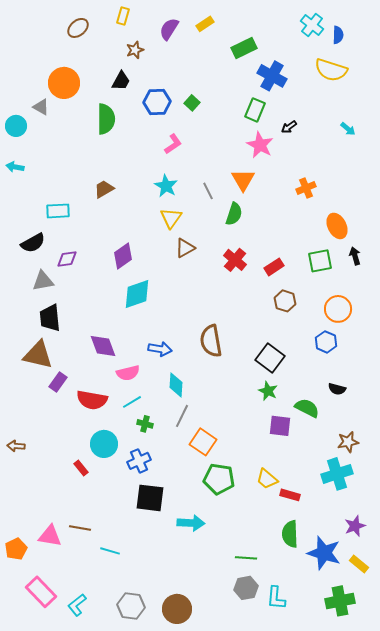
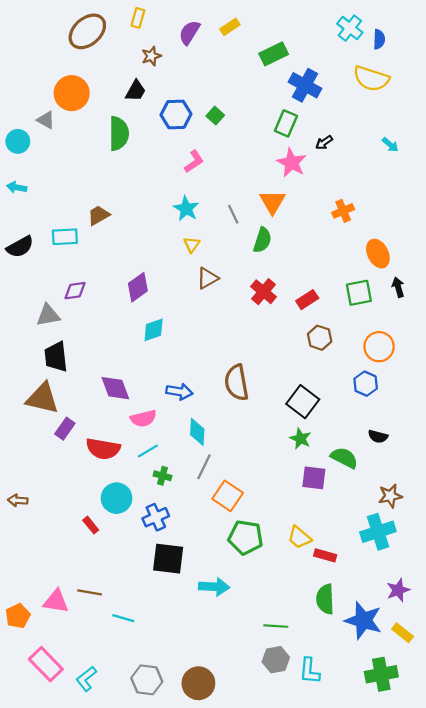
brown ellipse: (78, 28) -> (87, 31), size x1.6
brown trapezoid: (104, 189) -> (99, 215), moved
yellow triangle: (171, 218) -> (192, 245), size x0.7
black semicircle: (33, 243) -> (20, 247), moved
cyan diamond: (137, 294) -> (154, 330), size x0.7

